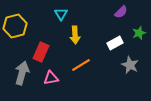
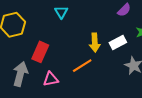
yellow arrow: (75, 35) -> (95, 43), moved

